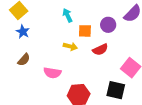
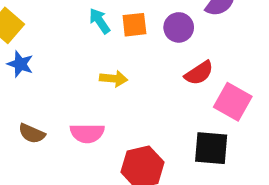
orange square: (85, 31) -> (134, 25), moved
red semicircle: (100, 49) -> (199, 73), moved
brown semicircle: (24, 60) -> (32, 134), moved, turned 80

